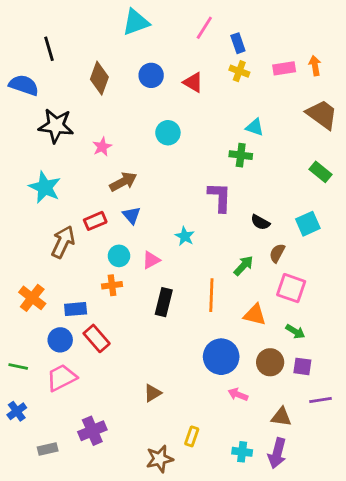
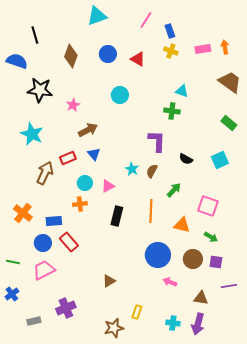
brown semicircle: (277, 253) -> (152, 171), moved

